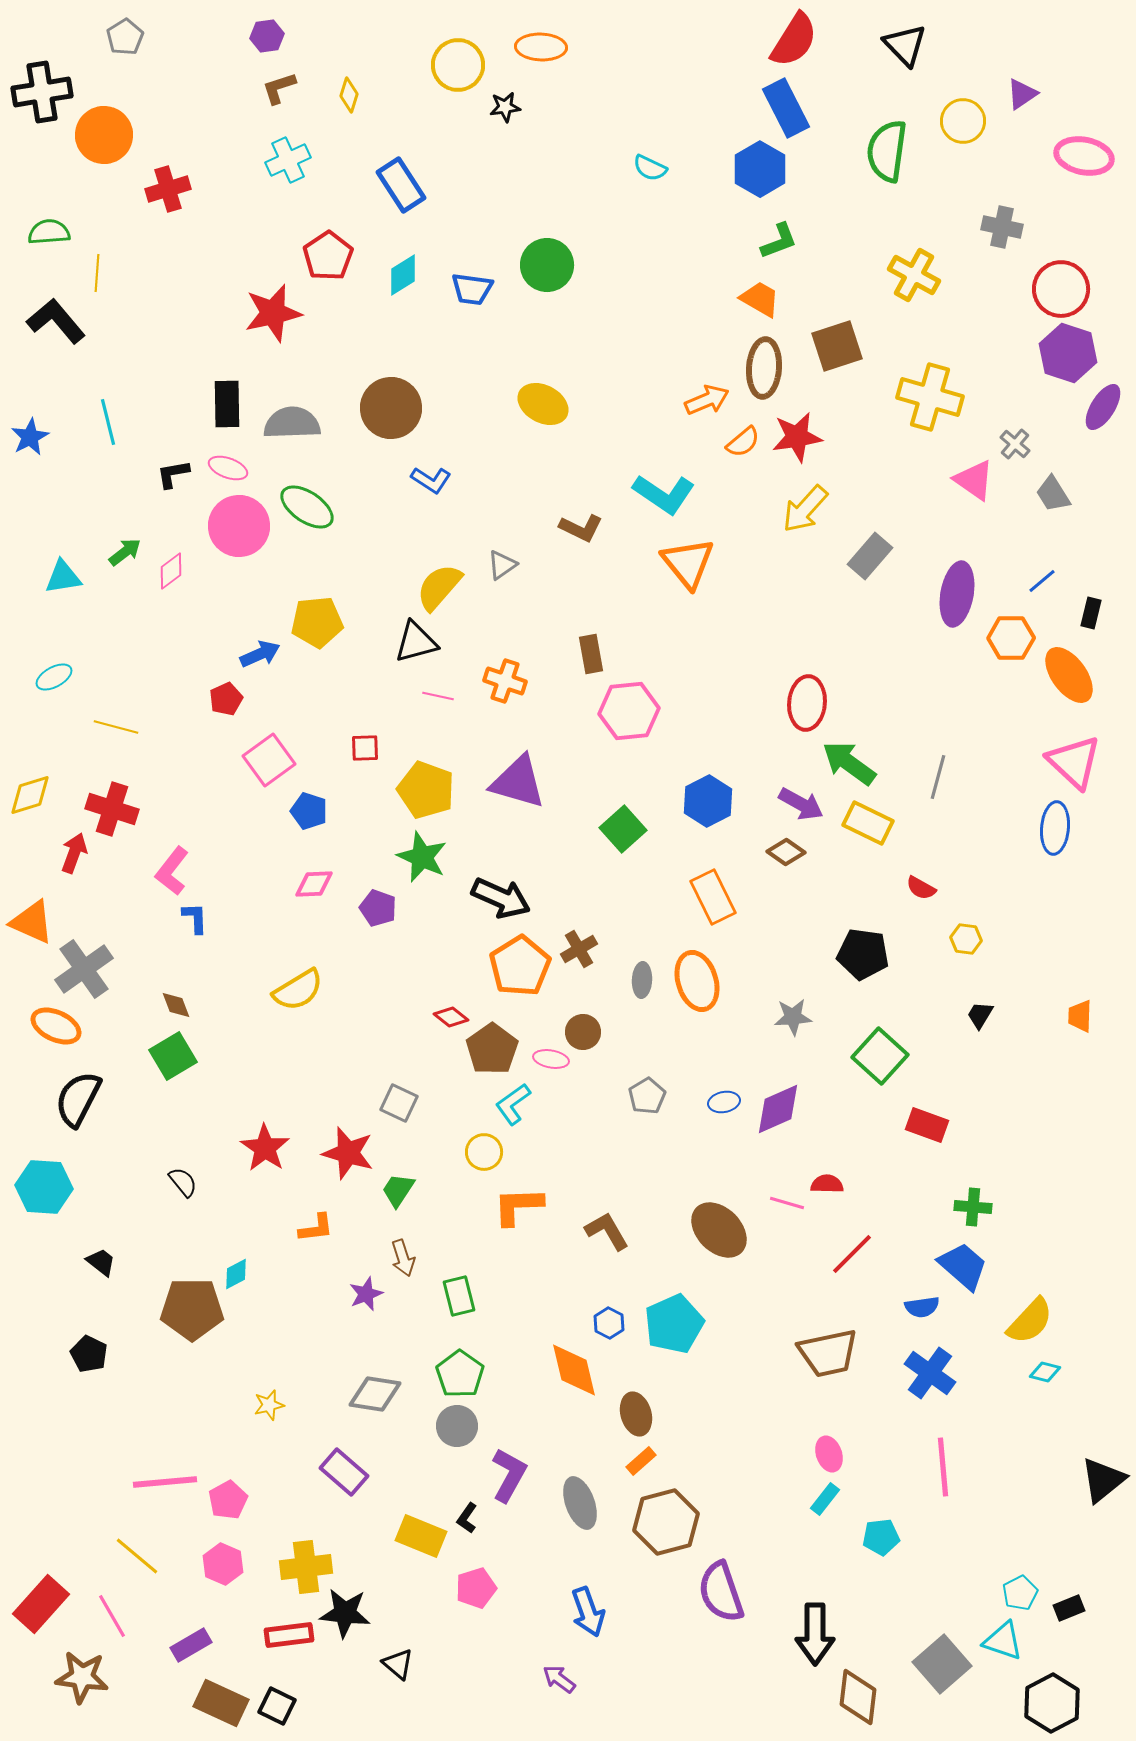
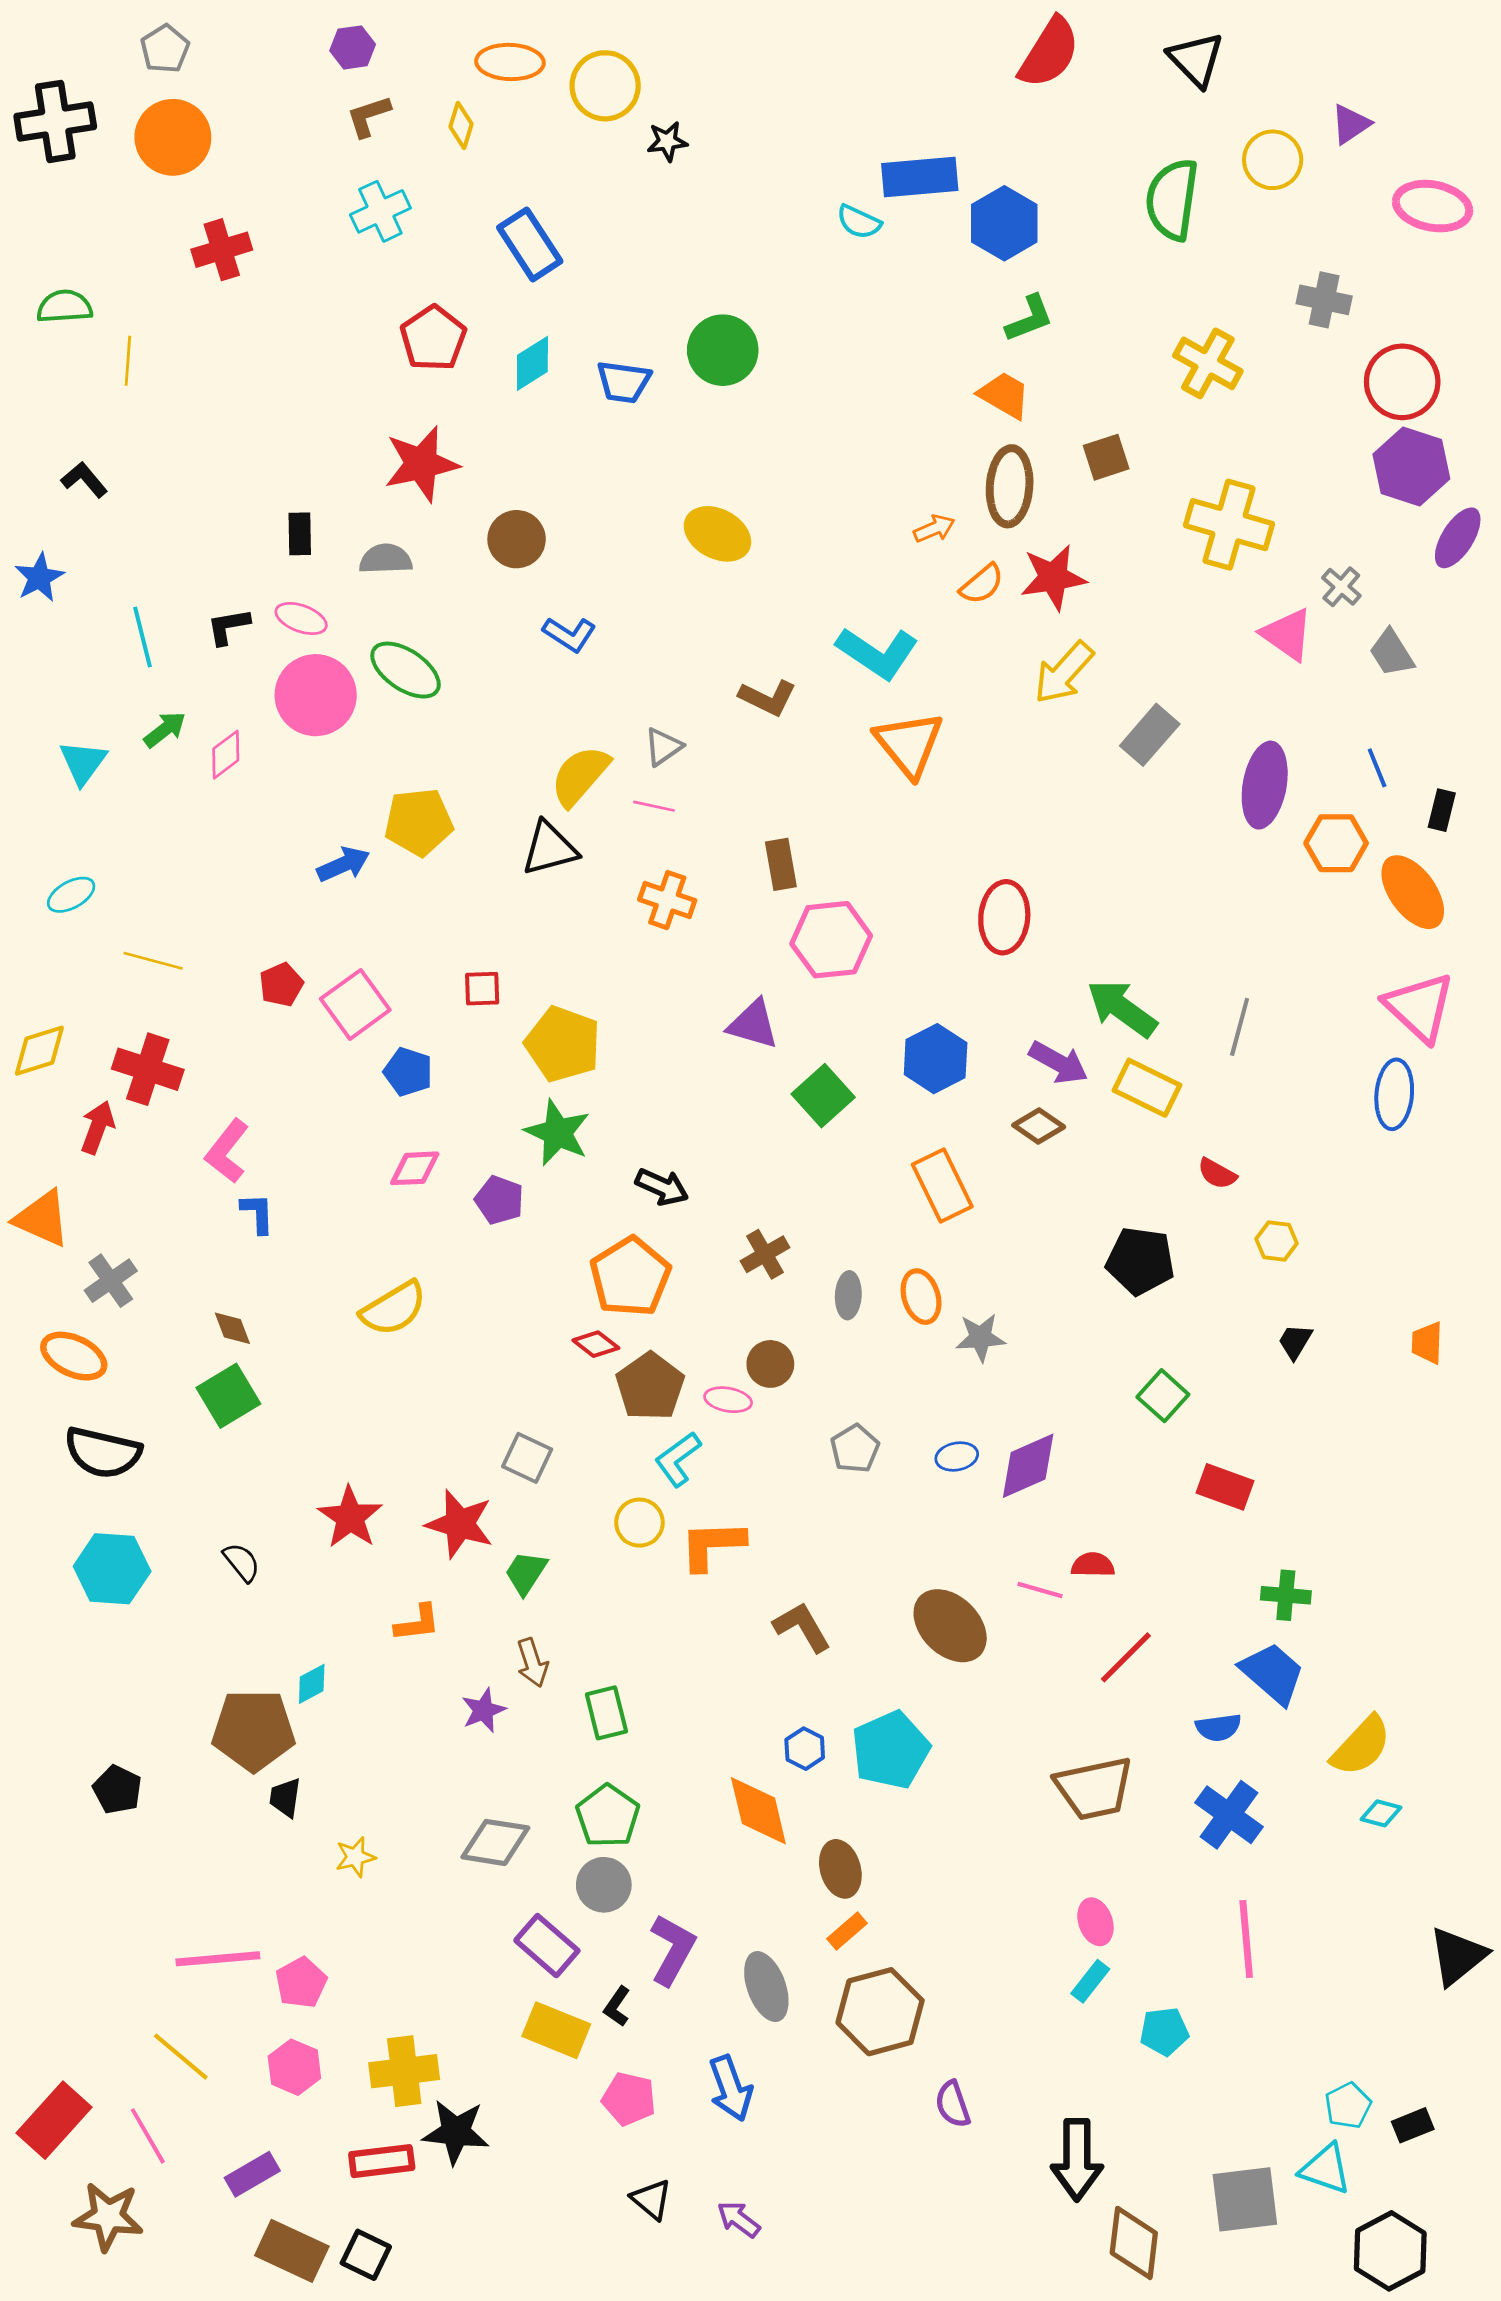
orange ellipse: (541, 47) -> (510, 62), moved
blue rectangle: (786, 108) -> (920, 177), moved, turned -68
orange circle: (104, 135) -> (173, 137), moved
red star: (273, 313) -> (421, 464), moved
black L-shape: (56, 321) -> (84, 480), moved, size x0.6
brown square: (837, 346) -> (1106, 457), size x0.7
orange arrow: (707, 400) -> (934, 529), size x0.7
black rectangle: (227, 404) -> (300, 534), size x0.7
brown circle: (391, 408) -> (517, 539), size x0.7
cyan line: (108, 422) -> (142, 637), moved
gray semicircle: (292, 423) -> (386, 559), size x0.7
cyan triangle: (63, 577) -> (83, 763), turned -45
blue line: (1042, 581) -> (1377, 768), turned -72
pink line: (438, 696) -> (654, 806), moved
red pentagon: (226, 699) -> (281, 985), moved
red ellipse: (807, 703) -> (1004, 917), moved
purple triangle: (518, 782) -> (753, 1024), moved, size x0.7
black arrow: (501, 898) -> (662, 1187), size x0.7
orange pentagon: (520, 966) -> (630, 1277), moved
gray cross: (84, 969) -> (111, 1281), size x0.7
orange ellipse: (697, 981) -> (921, 1297), size x0.7
gray star: (793, 1017) -> (980, 1338), moved
green square: (880, 1056) -> (1163, 1396), size x0.7
black semicircle: (78, 1099) -> (103, 1453), turned -104
cyan hexagon: (44, 1187) -> (112, 1569), moved
orange L-shape: (518, 1206) -> (712, 1545), moved
black trapezoid: (101, 1262) -> (285, 1798), moved, turned -120
purple rectangle: (344, 1472) -> (547, 1946), moved
pink pentagon: (476, 1588) -> (629, 2099), turned 30
purple semicircle: (721, 1592) -> (953, 2104), size x0.6
blue arrow: (588, 1612) -> (731, 2088), moved
black triangle: (398, 1664) -> (651, 2199), moved
gray square: (942, 1664) -> (1245, 2199), turned 34

